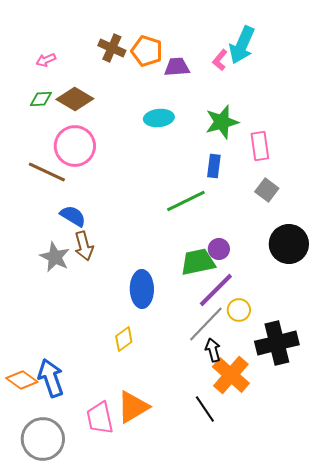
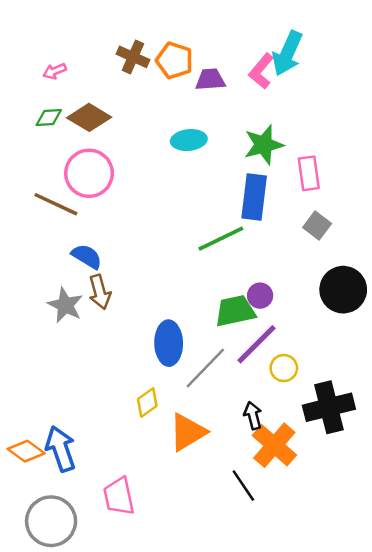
pink L-shape: (220, 60) -> (261, 71), size x1.4
blue rectangle: (214, 166) -> (254, 197), size x1.6
gray line: (206, 324) -> (205, 368), moved
orange triangle: (133, 407) -> (188, 432), moved

